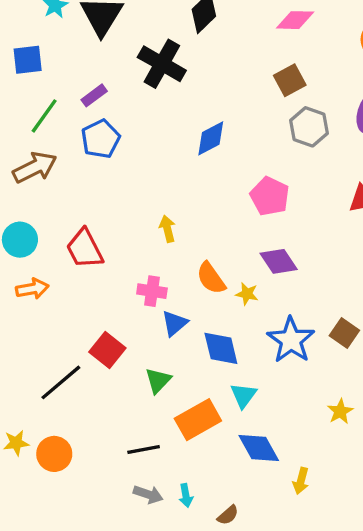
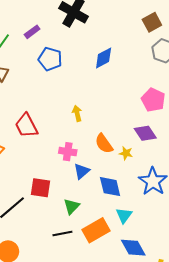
blue pentagon: (101, 139) -> (50, 59), moved, turned -30
pink pentagon: (270, 196) -> (153, 100), moved
red square: (107, 350) -> (40, 188), turned -30
black line: (144, 449) -> (62, 234), moved

